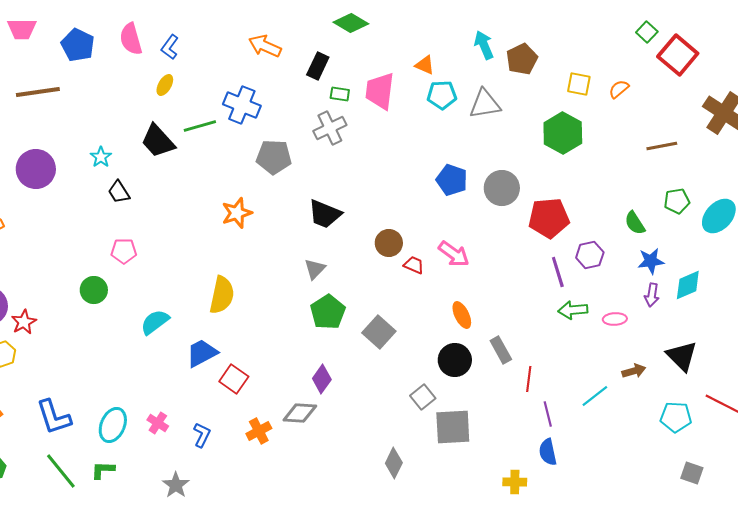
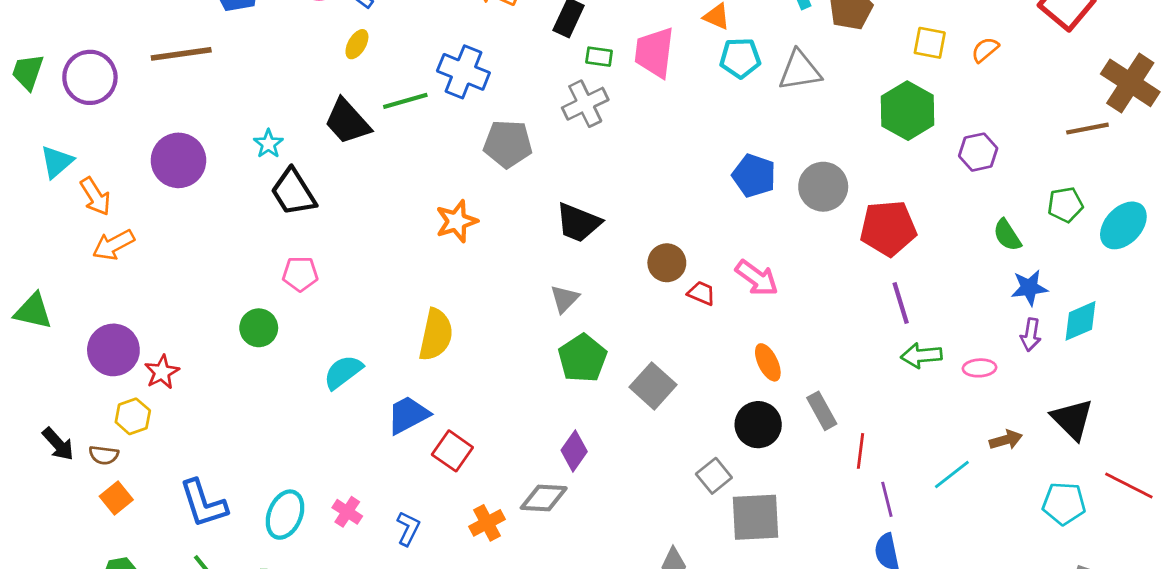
brown line: (662, 146) -> (1087, 129), moved
black trapezoid: (119, 192) -> (293, 192), size x1.5
purple hexagon: (590, 255) -> (978, 152), moved

